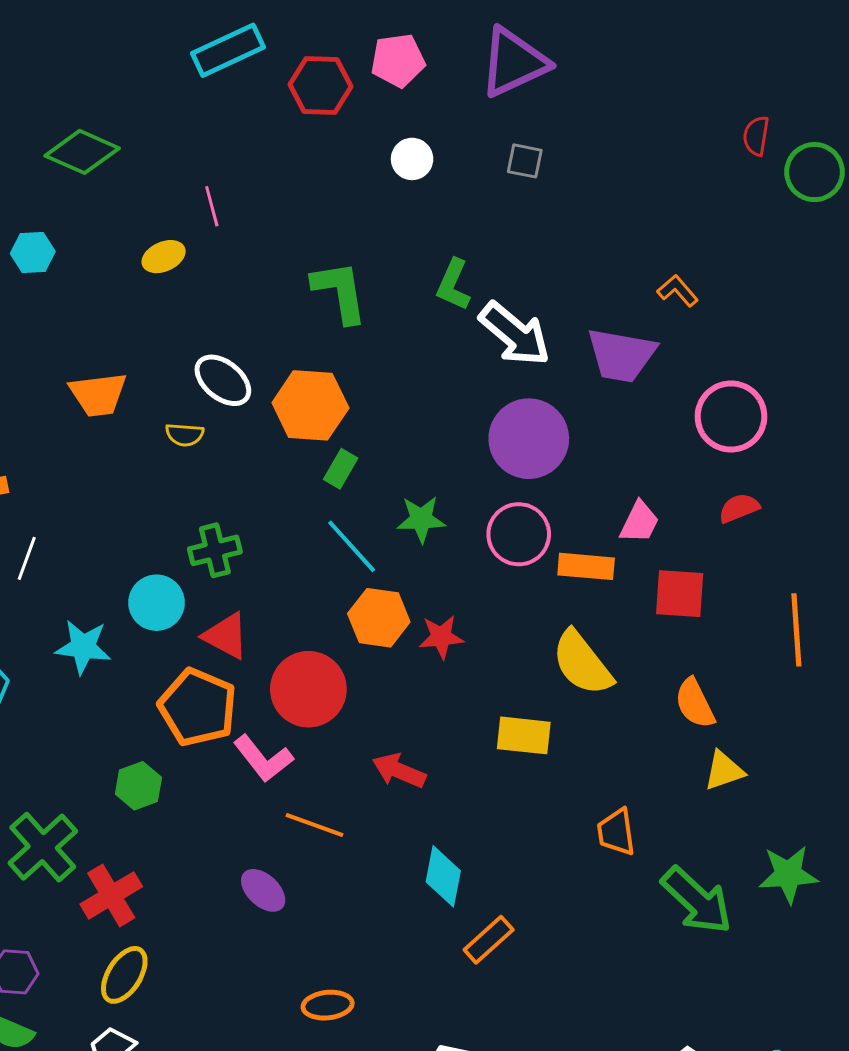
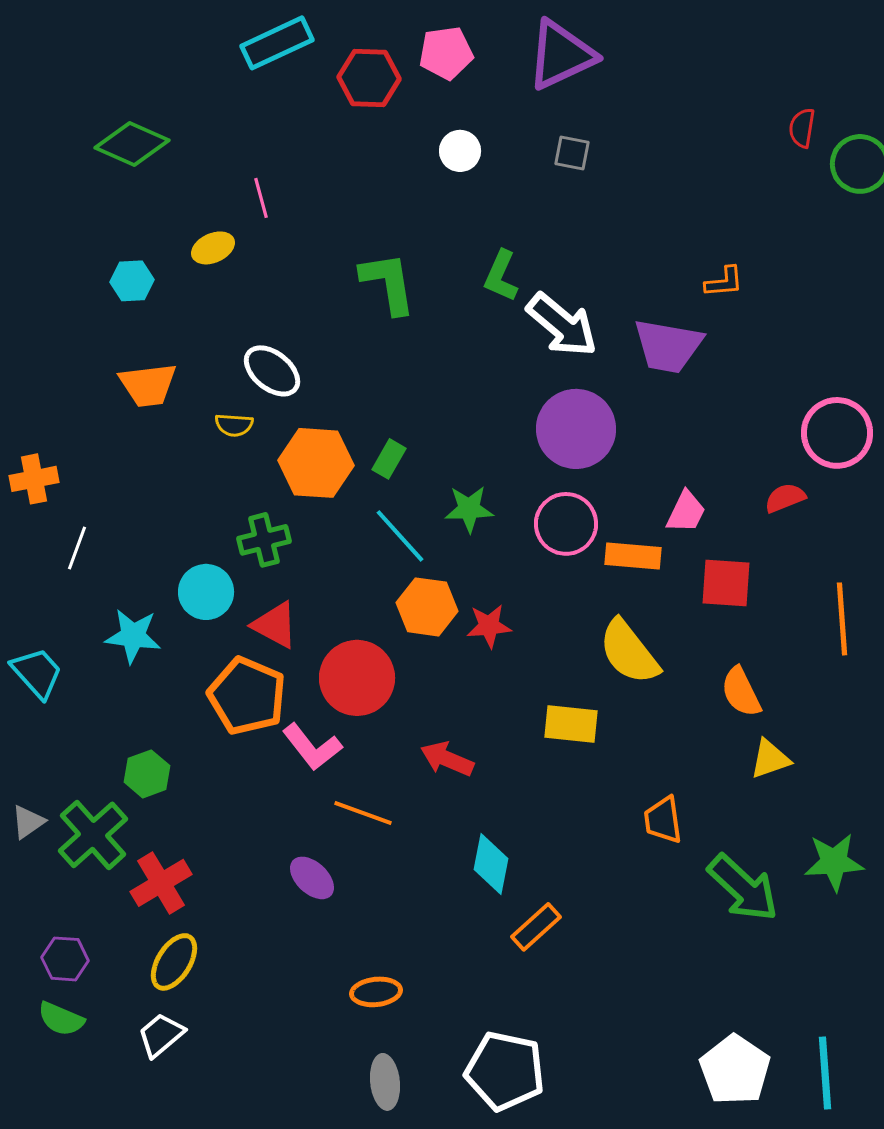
cyan hexagon: (33, 253) -> (132, 281), moved
orange L-shape: (678, 291) -> (724, 282), turned 126
orange hexagon: (310, 405) -> (316, 463), moved
pink circle: (731, 417) -> (837, 433), moved
green hexagon: (138, 786) -> (147, 774), moved

